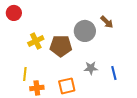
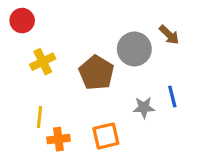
yellow cross: (36, 41) -> (43, 62), moved
brown pentagon: (61, 46) -> (96, 73), turned 30
blue line: (114, 73) -> (172, 96), moved

